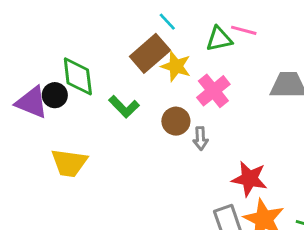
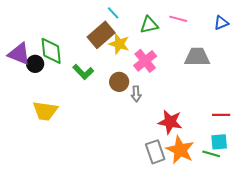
pink line: (244, 30) -> (178, 19), moved
purple triangle: (32, 102) -> (19, 54), moved

